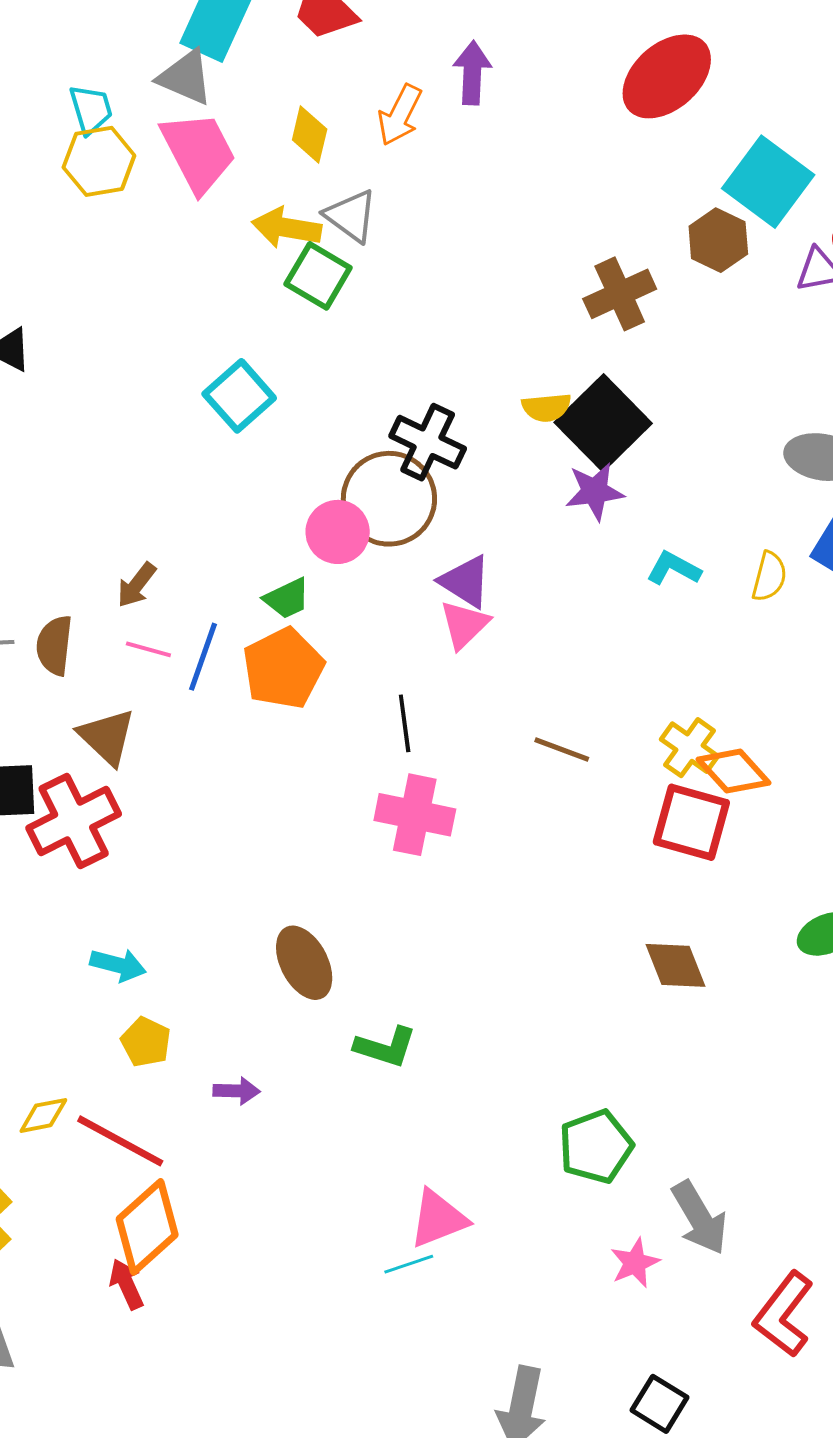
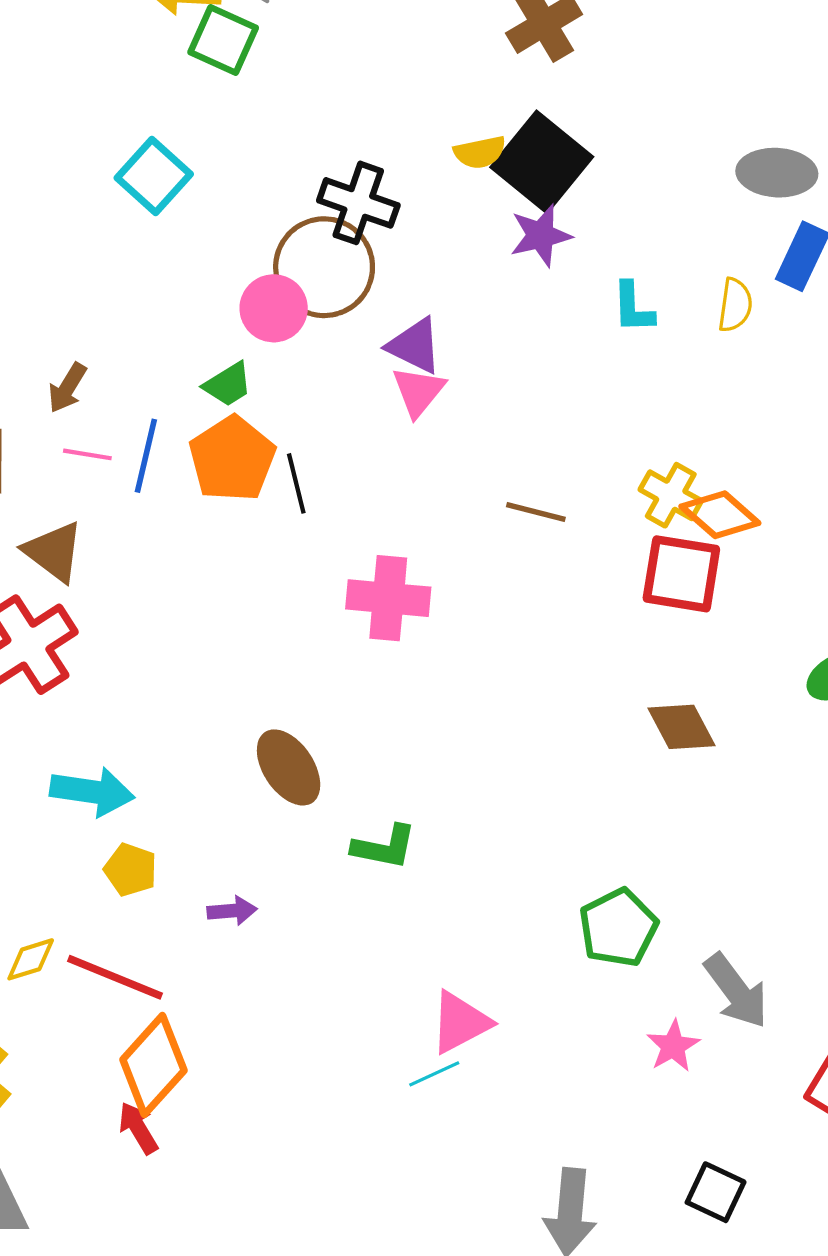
cyan L-shape: (674, 568) -> (633, 308), turned -114
black line: (405, 723) -> (296, 483), moved
cyan arrow: (118, 965) -> (92, 791), size x1.4

